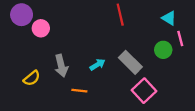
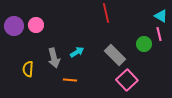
purple circle: (22, 15) -> (14, 26), moved
cyan triangle: (169, 18) -> (161, 16), moved
cyan arrow: (97, 65) -> (77, 52), moved
yellow semicircle: (32, 78) -> (28, 69), turned 133

